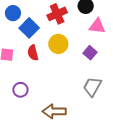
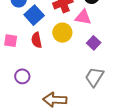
pink triangle: (97, 26) -> (83, 17), moved

